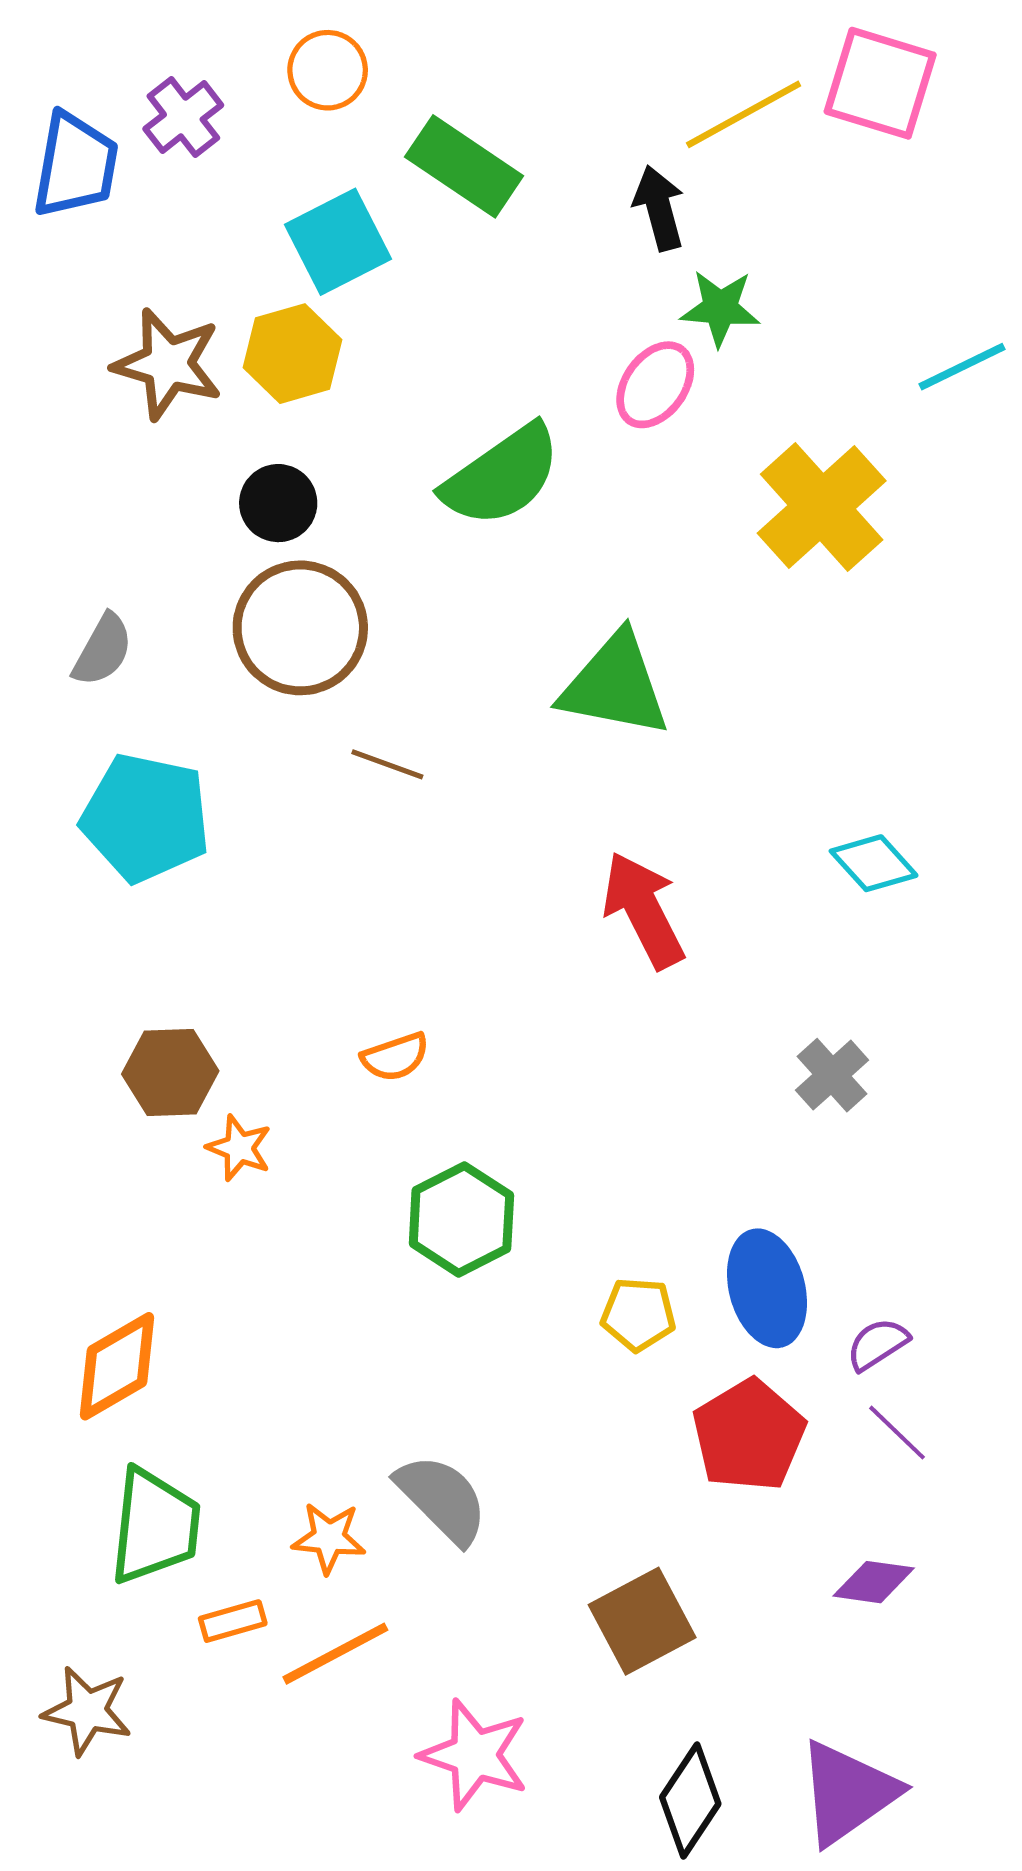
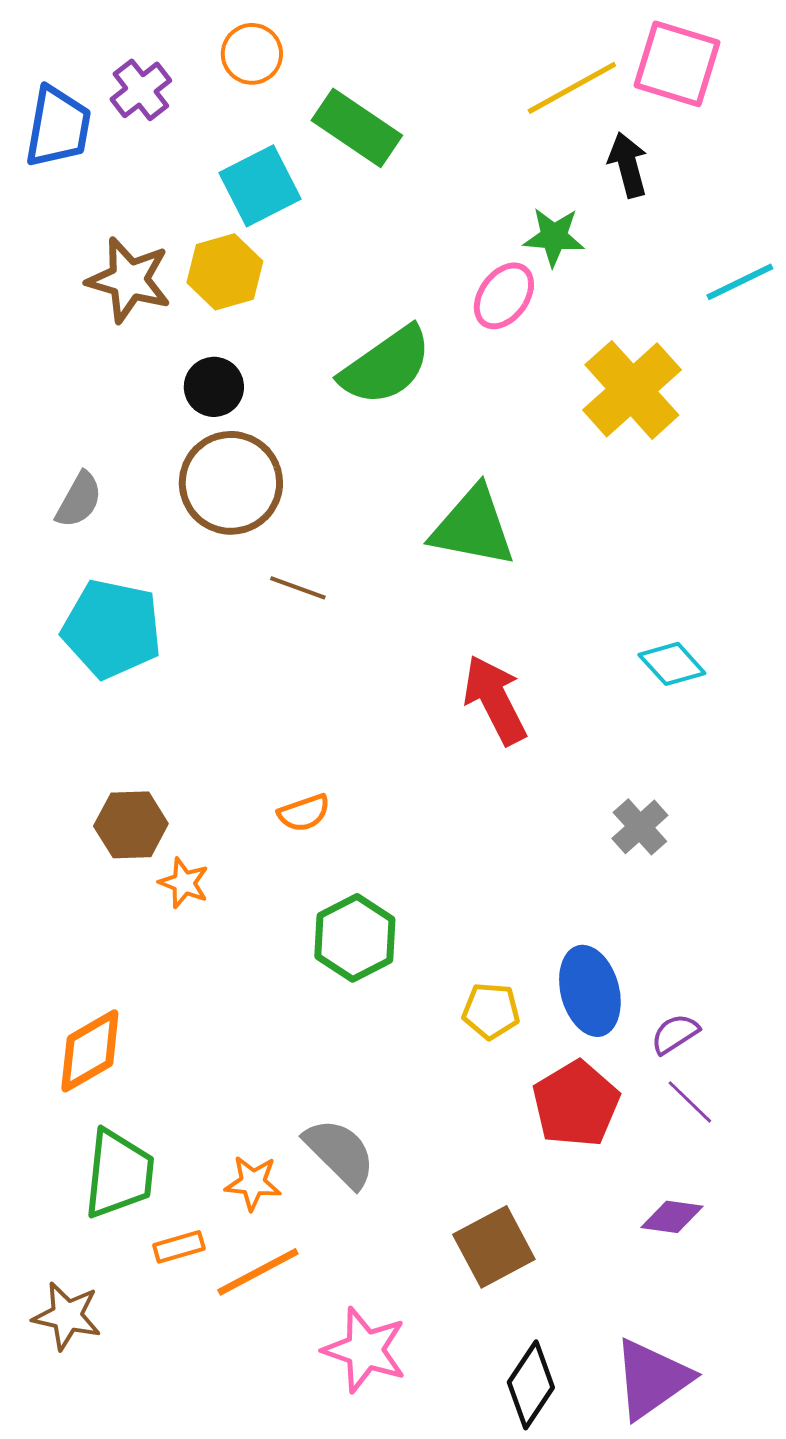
black arrow: (659, 208) -> (628, 165), moved

